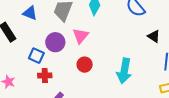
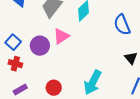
purple circle: (55, 42) -> (40, 46), moved
red circle: (85, 65) -> (54, 88), moved

